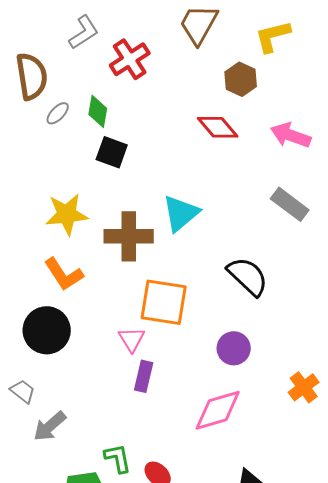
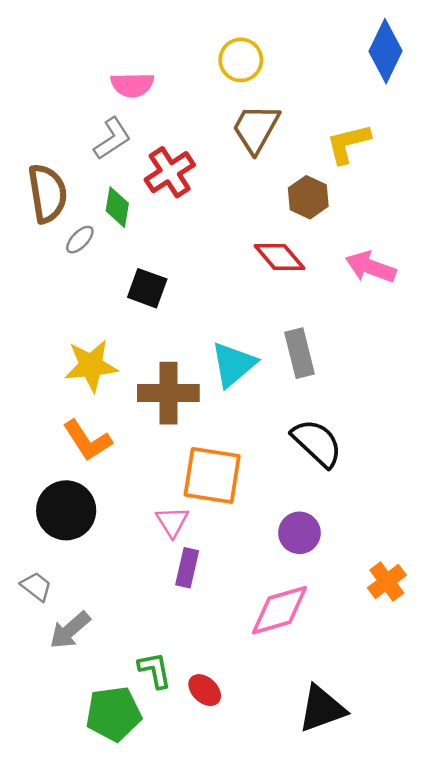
green diamond: (98, 111) -> (117, 207), moved
gray rectangle: (290, 204) -> (299, 353), moved, turned 39

